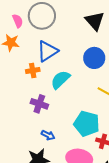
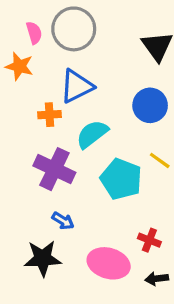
purple cross: (39, 104) -> (54, 169), size x1.4
cyan pentagon: (87, 124) -> (121, 179), moved

